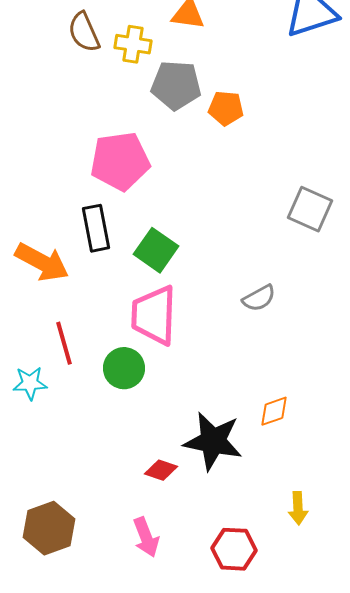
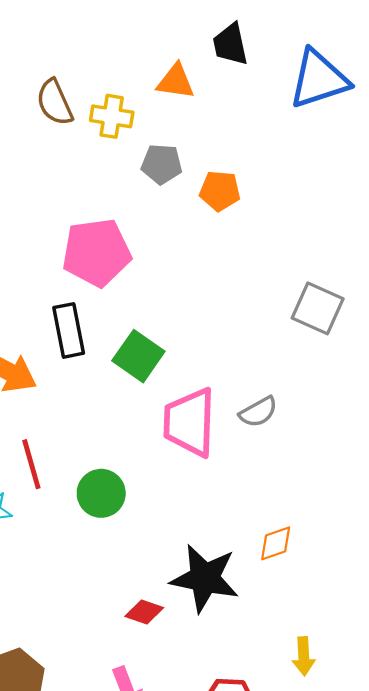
gray pentagon: (176, 85) -> (162, 164), size x0.7
pink trapezoid: (154, 315) -> (190, 422), moved

